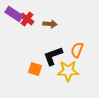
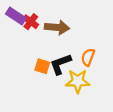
brown arrow: (50, 24) -> (57, 27), size x1.5
orange square: (35, 69) -> (42, 66), moved

